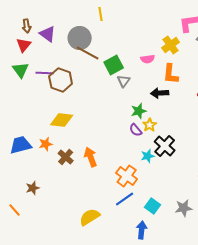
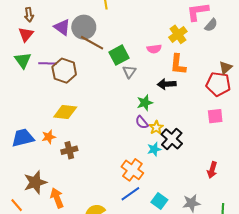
purple triangle: (48, 34) -> (62, 27), moved
yellow star: (150, 125) -> (156, 128), moved
brown cross: (66, 157) -> (69, 150), turned 35
orange arrow: (91, 157) -> (57, 198), moved
brown star: (33, 188) -> (35, 182), size x1.6

